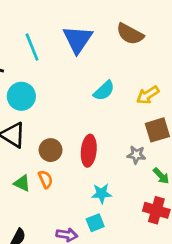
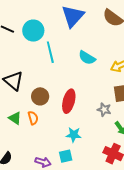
cyan line: (32, 47) -> (50, 52), moved
cyan semicircle: (104, 91) -> (87, 58), turned 66
cyan circle: (21, 96) -> (33, 31), moved

